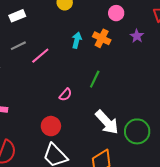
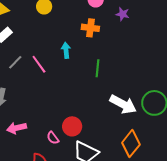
cyan arrow: (77, 40) -> (66, 50), moved
pink line: (40, 56) -> (39, 64), turned -66
pink semicircle: (65, 95) -> (53, 138), moved, turned 120

